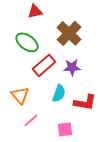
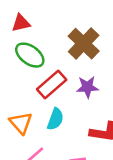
red triangle: (35, 11) -> (21, 23), moved
cyan semicircle: (59, 93) -> (55, 119), moved

